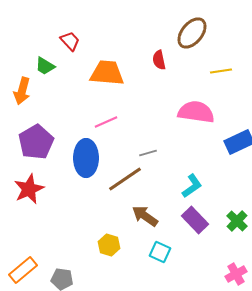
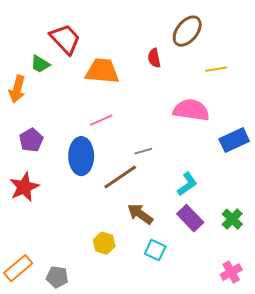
red trapezoid: (70, 41) -> (65, 39), size x1.6
purple pentagon: (36, 142) -> (31, 140), size x0.7

